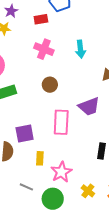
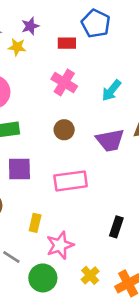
cyan arrow: (80, 49) -> (111, 90), turned 36
purple trapezoid: (89, 106) -> (110, 140), moved
pink rectangle: (61, 122) -> (71, 181), turned 70
purple square: (25, 133) -> (19, 169), moved

